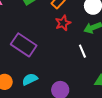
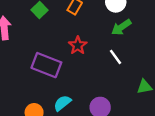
red star: (63, 23) -> (78, 45), moved

